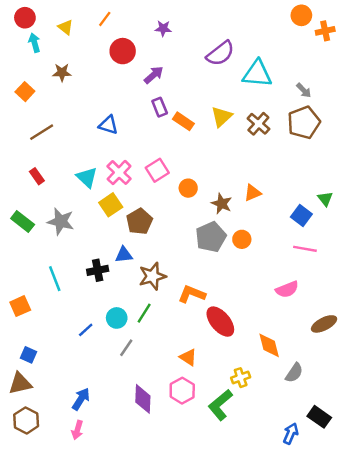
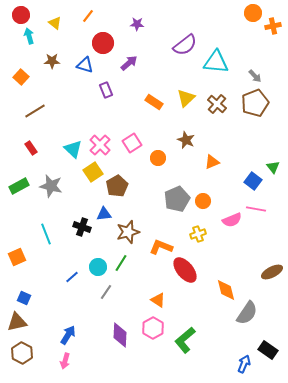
purple rectangle: (160, 107) -> (106, 90), moved
blue triangle: (108, 125) -> (85, 65), moved
brown star: (222, 204) -> (186, 140), moved
green rectangle: (23, 221) -> (19, 186), turned -66
black cross: (98, 270) -> (82, 227), turned 30
pink semicircle: (287, 289) -> (232, 220), moved
gray semicircle: (294, 373) -> (247, 313), size x1.4
yellow cross: (241, 378) -> (198, 234), moved

